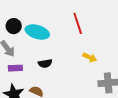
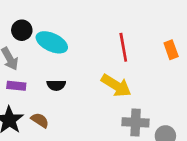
red line: (78, 23) -> (123, 47), moved
yellow arrow: (90, 57) -> (116, 86), size x1.6

